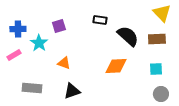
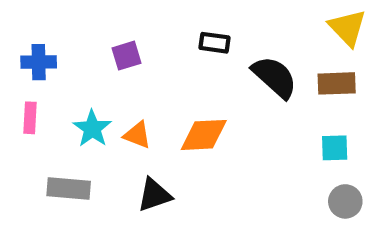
cyan star: (39, 43) -> (92, 129), moved
pink rectangle: (14, 55) -> (30, 118), turned -56
orange diamond: (116, 66) -> (204, 135), moved

